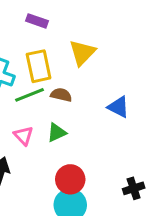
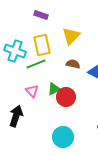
brown semicircle: (61, 95) -> (73, 64), moved
red circle: (70, 179) -> (66, 97), moved

